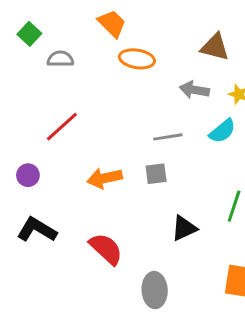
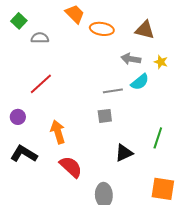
orange ellipse: (137, 59) -> (102, 29), moved
cyan semicircle: (222, 131) -> (140, 82), moved
orange arrow: (105, 178) -> (58, 132), moved, turned 85

